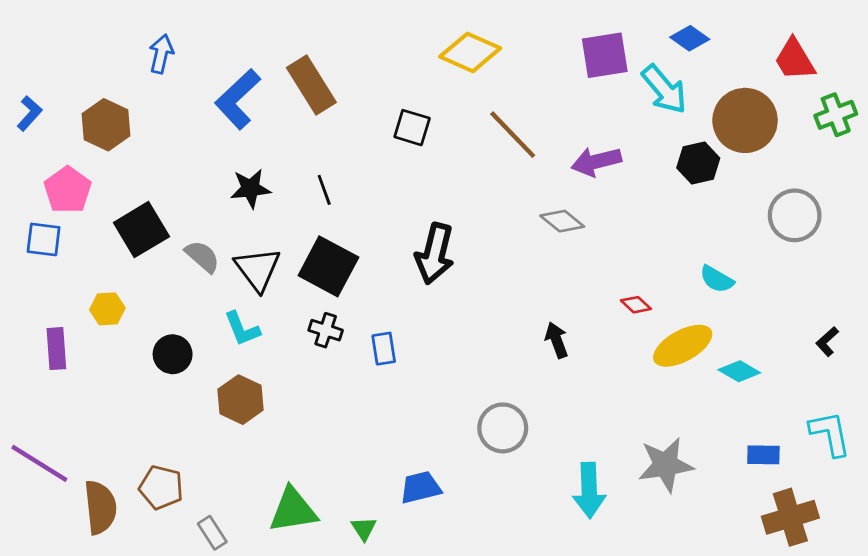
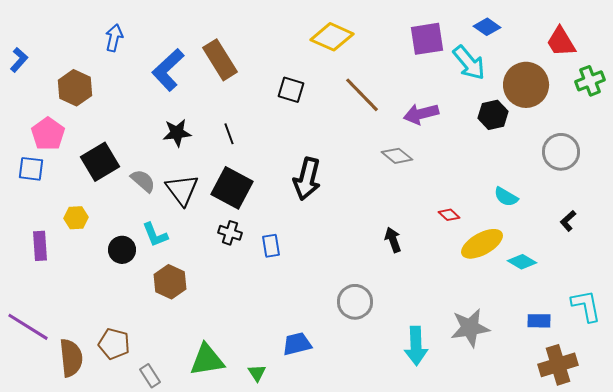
blue L-shape: (29, 113) -> (19, 60), moved
cyan L-shape: (242, 329) -> (155, 235), moved
black L-shape: (827, 341) -> (568, 221), moved

